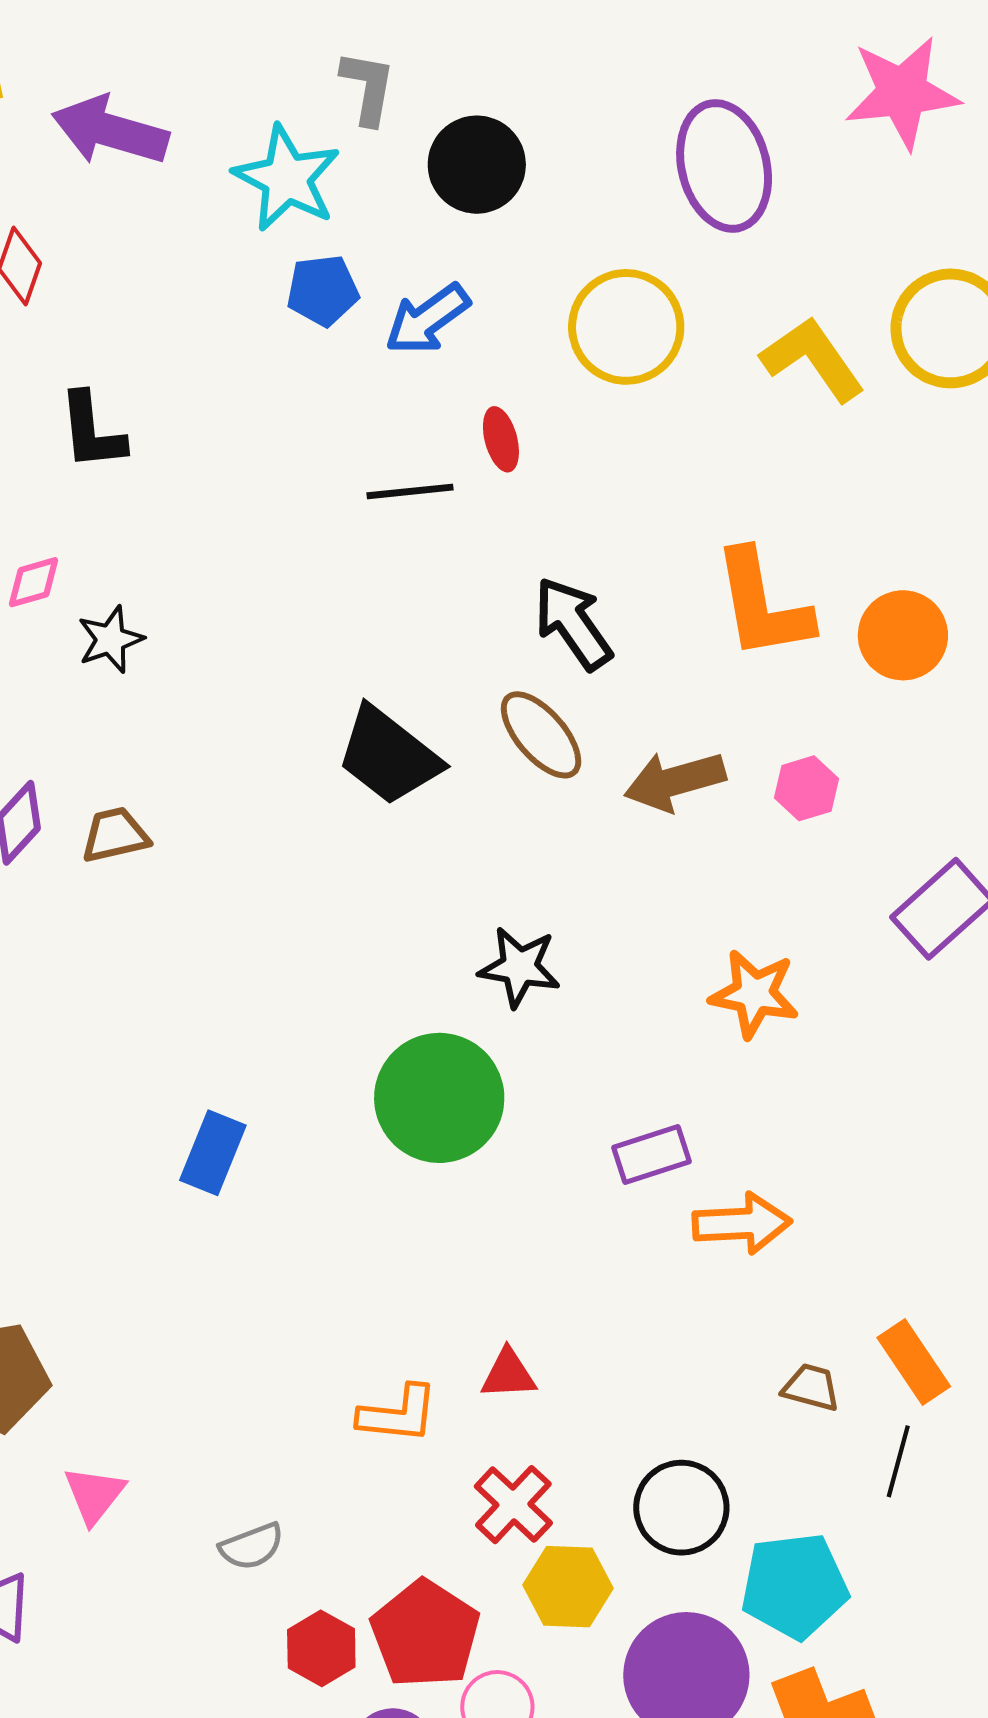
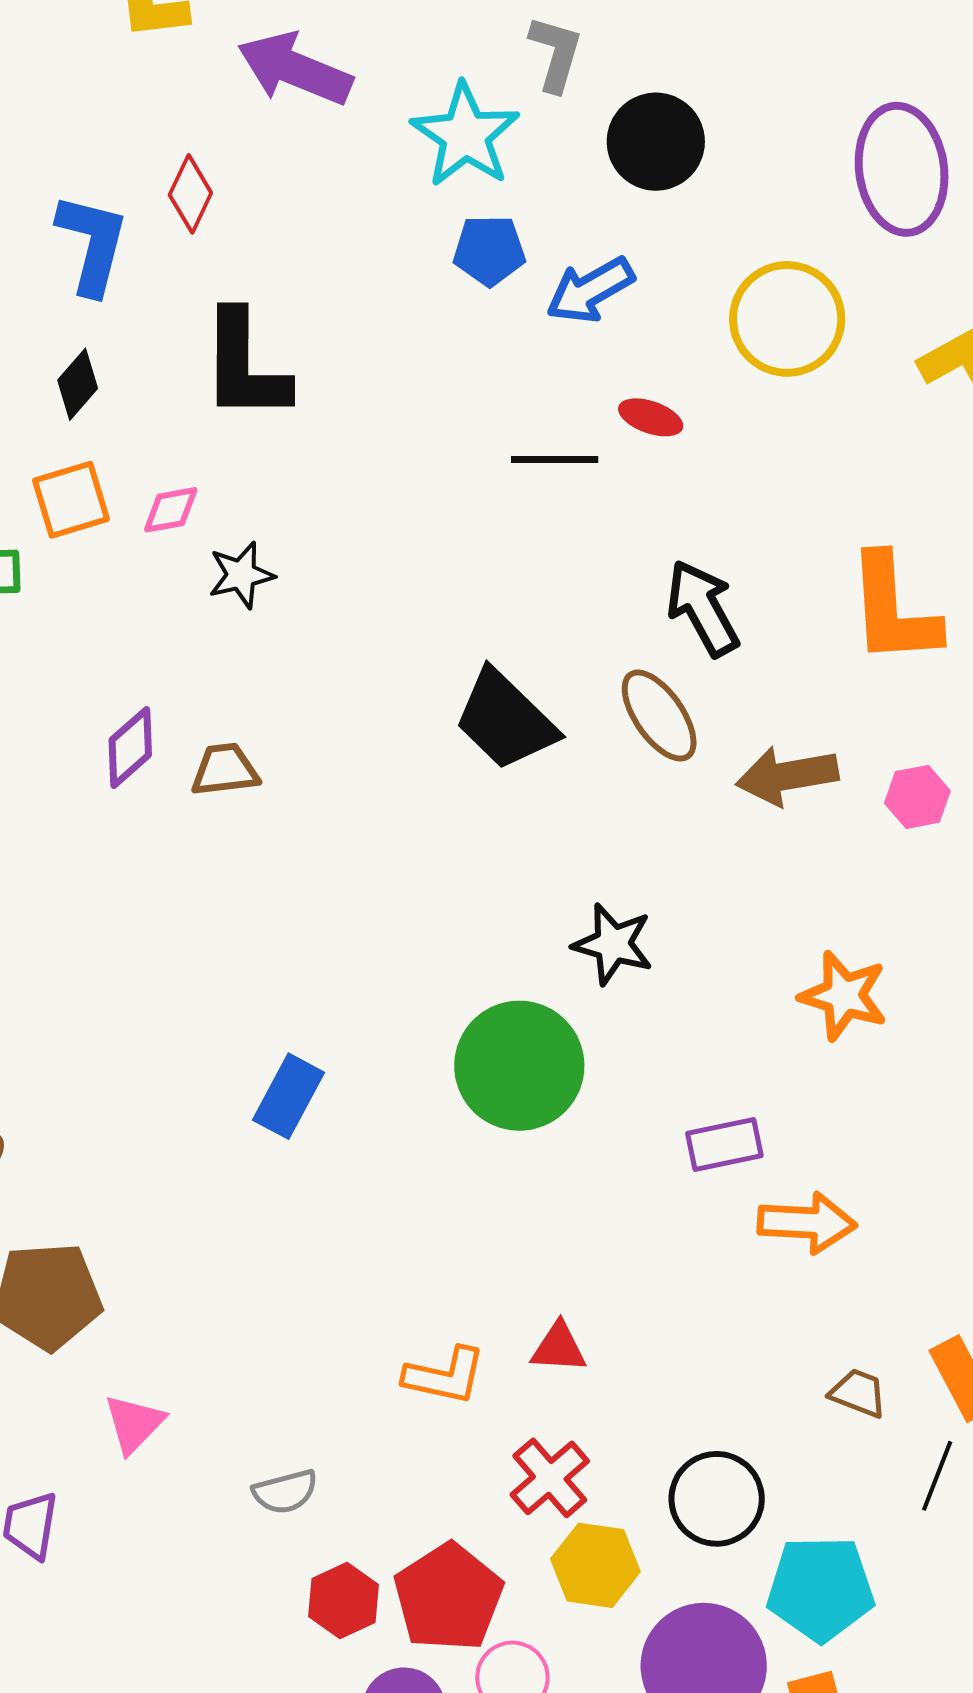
black L-shape: (92, 431) -> (245, 366), size x1.4
red ellipse: (501, 439) -> (651, 417), turned -62

